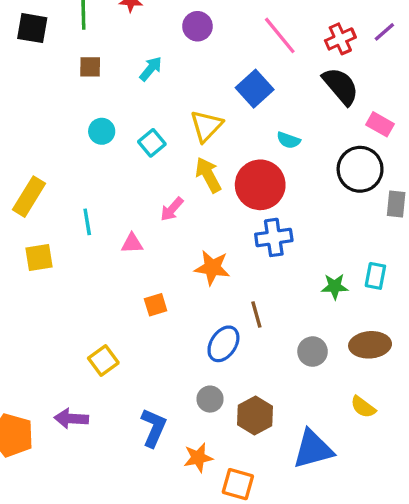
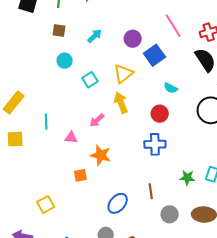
purple circle: (197, 26) -> (133, 39), moved
cyan circle: (102, 131) -> (65, 61), moved
red circle: (260, 185) -> (160, 114), moved, size x0.6
orange star: (212, 268) -> (101, 155), moved
brown line: (256, 314) -> (151, 191), moved

